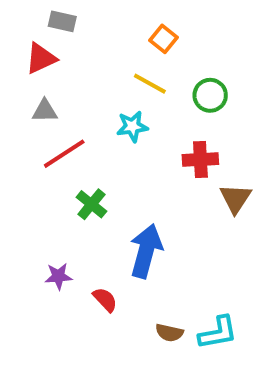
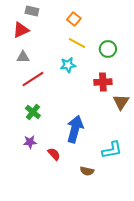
orange square: (163, 39) -> (74, 19), moved
green cross: (91, 204) -> (33, 112), moved
cyan L-shape: (218, 333) -> (112, 150), moved

